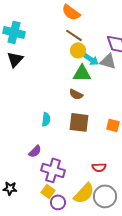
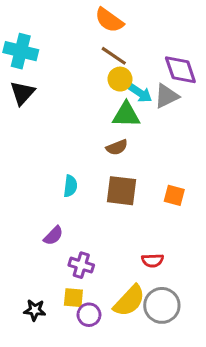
gray triangle: (108, 61) -> (167, 96), turned -42
brown semicircle: (76, 94) -> (117, 147), turned -48
purple cross: (53, 170) -> (81, 265), size x0.7
black star: (10, 188) -> (35, 310), moved
yellow square: (48, 191) -> (73, 298), turned -32

